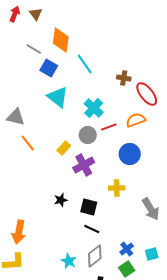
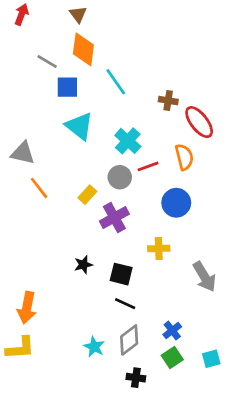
brown triangle: (36, 14) -> (78, 14), moved
blue square: (49, 68) -> (67, 87), turned -30
orange semicircle: (136, 120) -> (184, 157), turned 96
cyan square: (152, 254) -> (211, 359), moved

